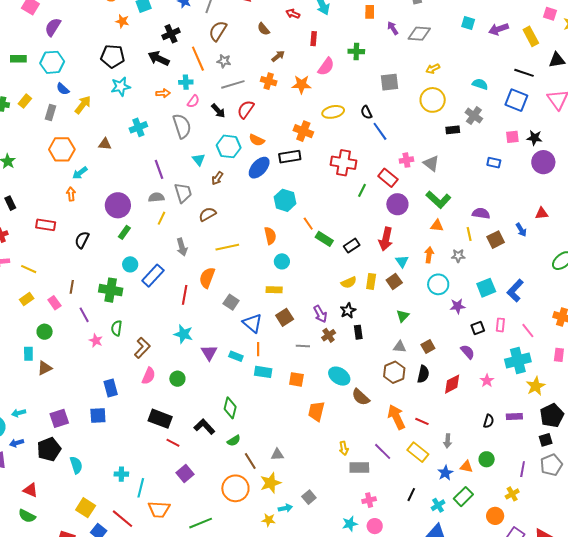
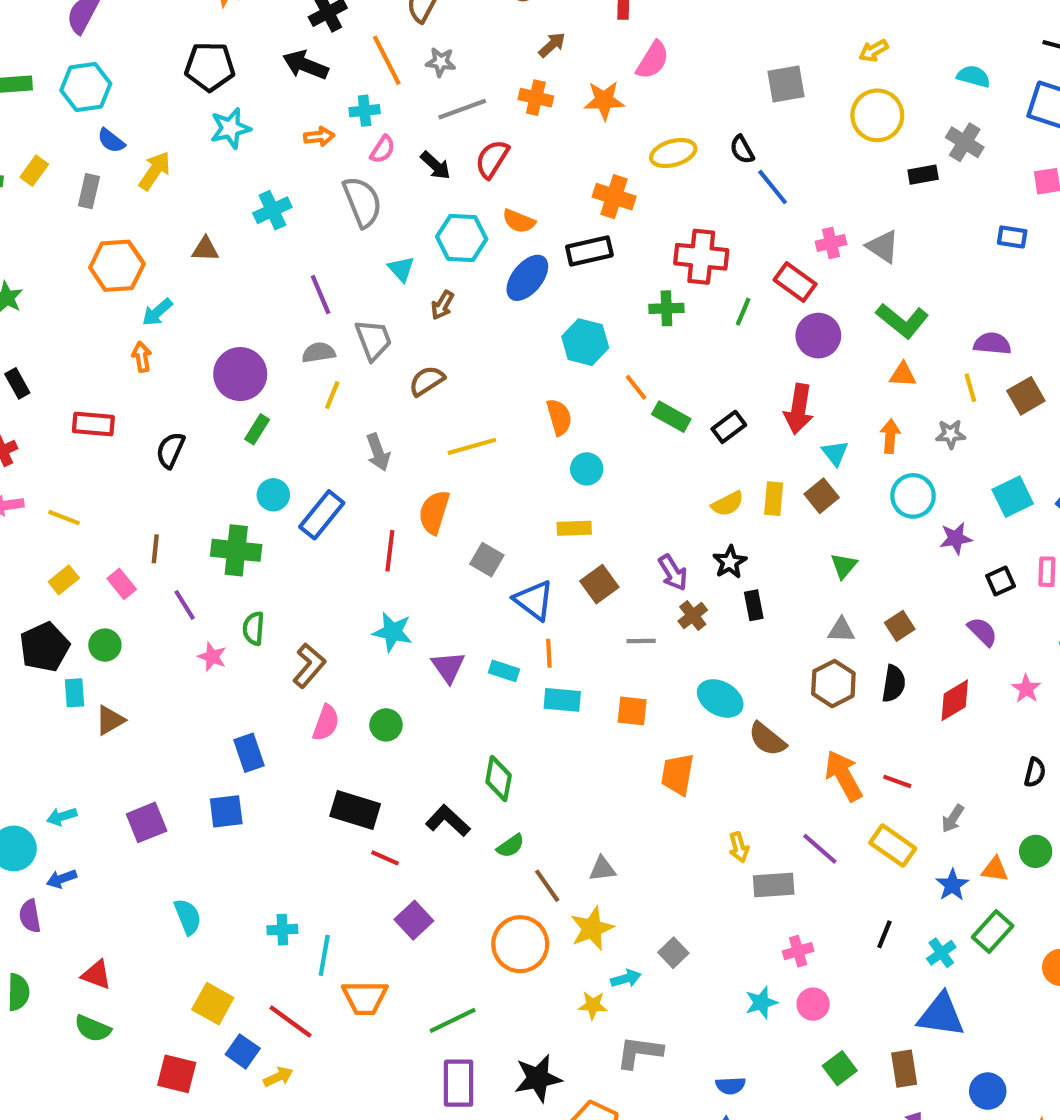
green cross: (356, 51) -> (666, 308), moved
gray arrow: (448, 441) -> (953, 819), turned 32
black pentagon: (49, 449) -> (45, 647), moved

